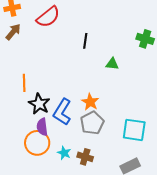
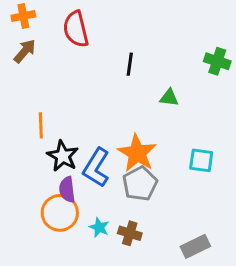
red semicircle: (48, 17) -> (76, 29), turned 115
orange star: (90, 102) -> (137, 153), size x1.5
cyan square: (134, 130) -> (201, 160), moved, size x0.7

